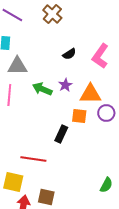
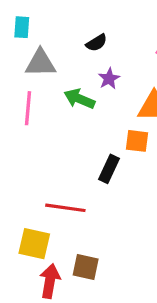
black semicircle: (69, 54) -> (97, 43), moved
purple star: (65, 85) -> (109, 79), moved

